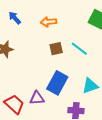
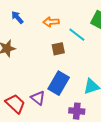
cyan line: (79, 49) -> (77, 35), moved
purple triangle: (37, 98) -> (38, 98), turned 42

